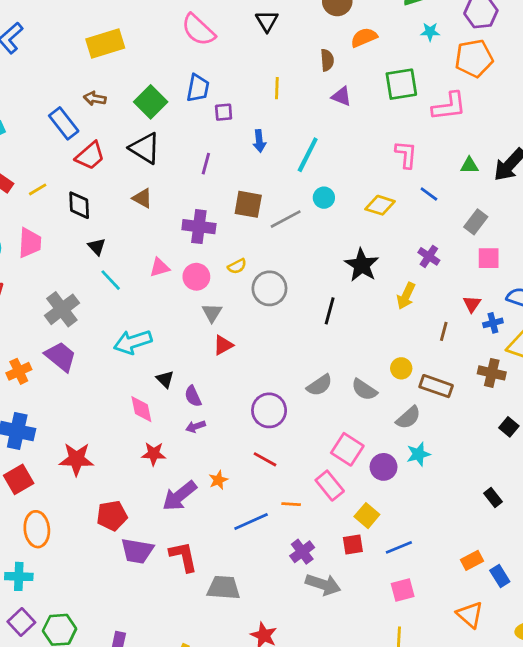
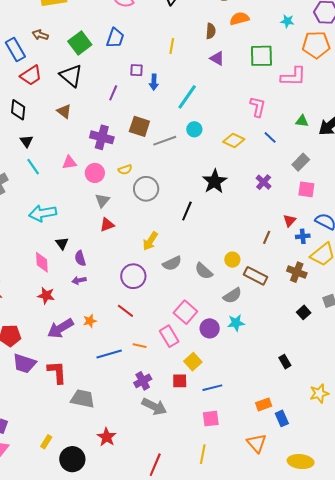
purple square: (224, 112) -> (136, 70), moved
yellow arrow: (406, 296) -> (150, 241), moved

